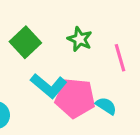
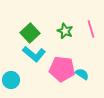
pink line: (120, 58) -> (91, 29), moved
cyan L-shape: (49, 86) -> (34, 54), moved

